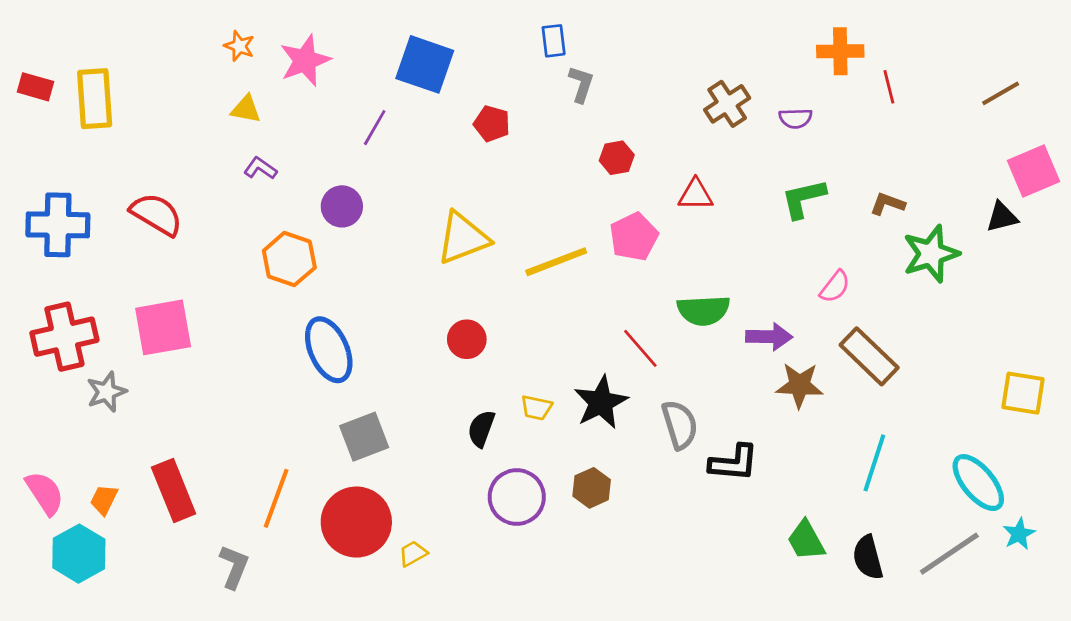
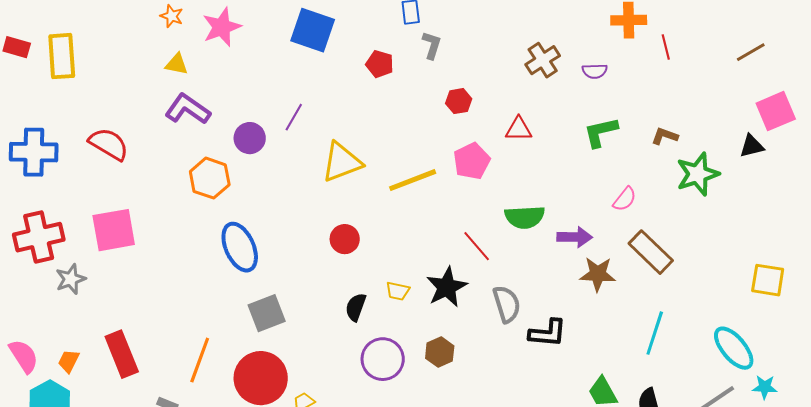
red pentagon: (492, 124) -> (380, 64), moved
purple line: (375, 128) -> (294, 117), moved
purple L-shape: (260, 168) -> (188, 109), size x1.8
cyan star: (1019, 534) -> (765, 387), turned 30

